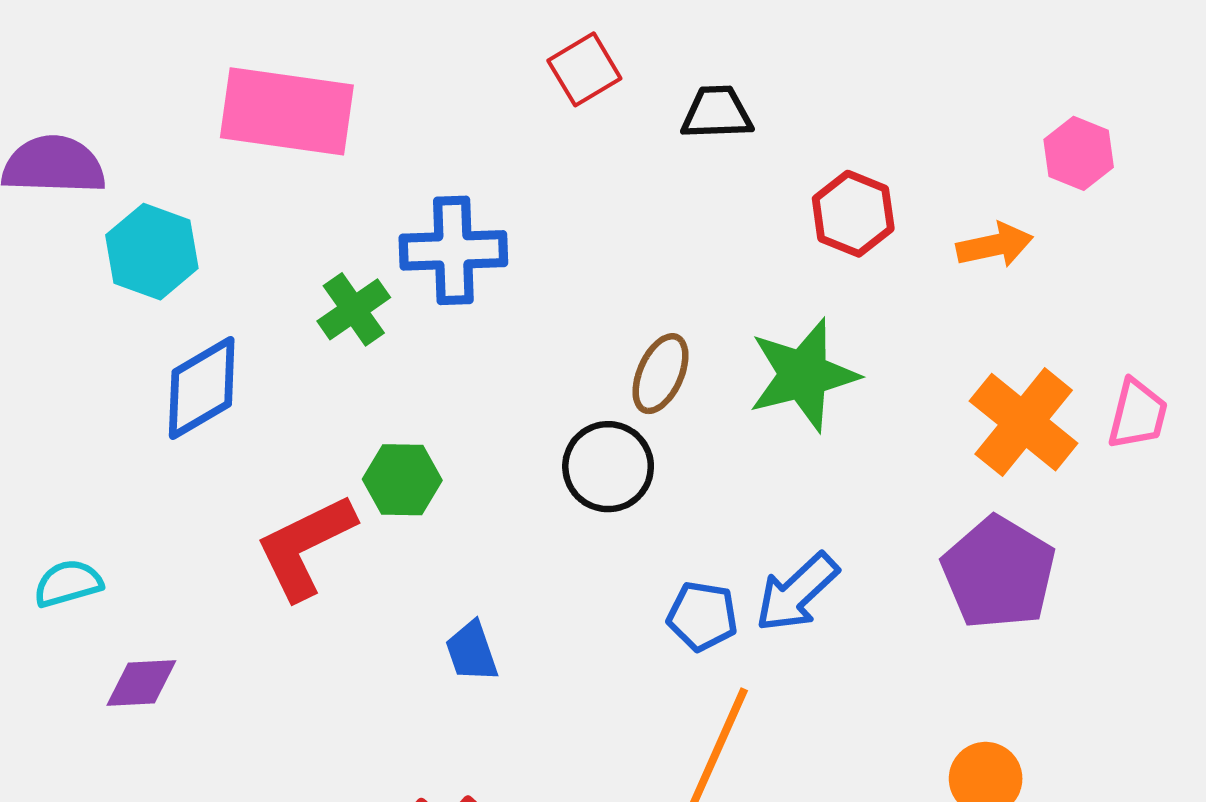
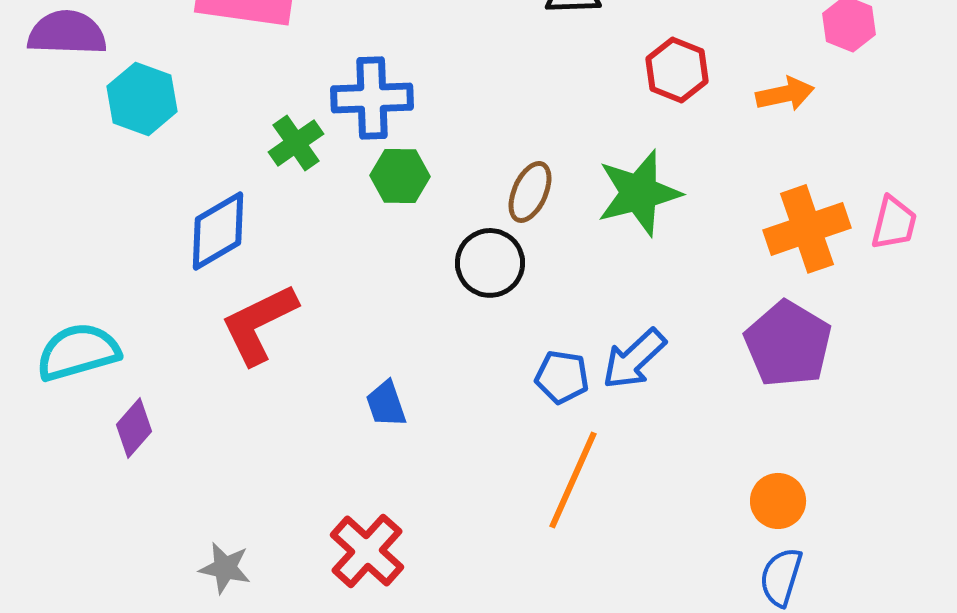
blue diamond: (202, 388) -> (218, 231), moved
orange cross: (1024, 422) -> (807, 229), turned 32
green hexagon: (402, 480) -> (400, 176), moved
cyan semicircle: (68, 583) -> (78, 352), size x1.6
purple diamond: (141, 683) -> (134, 428), turned -46

